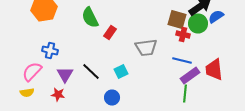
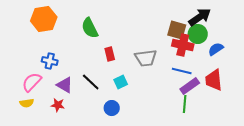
blue semicircle: (216, 16) -> (216, 49), moved
red rectangle: (110, 32) -> (110, 54), moved, turned -48
red cross: (183, 34) -> (183, 45), size x1.5
purple triangle: (65, 74) -> (65, 85), turned -30

